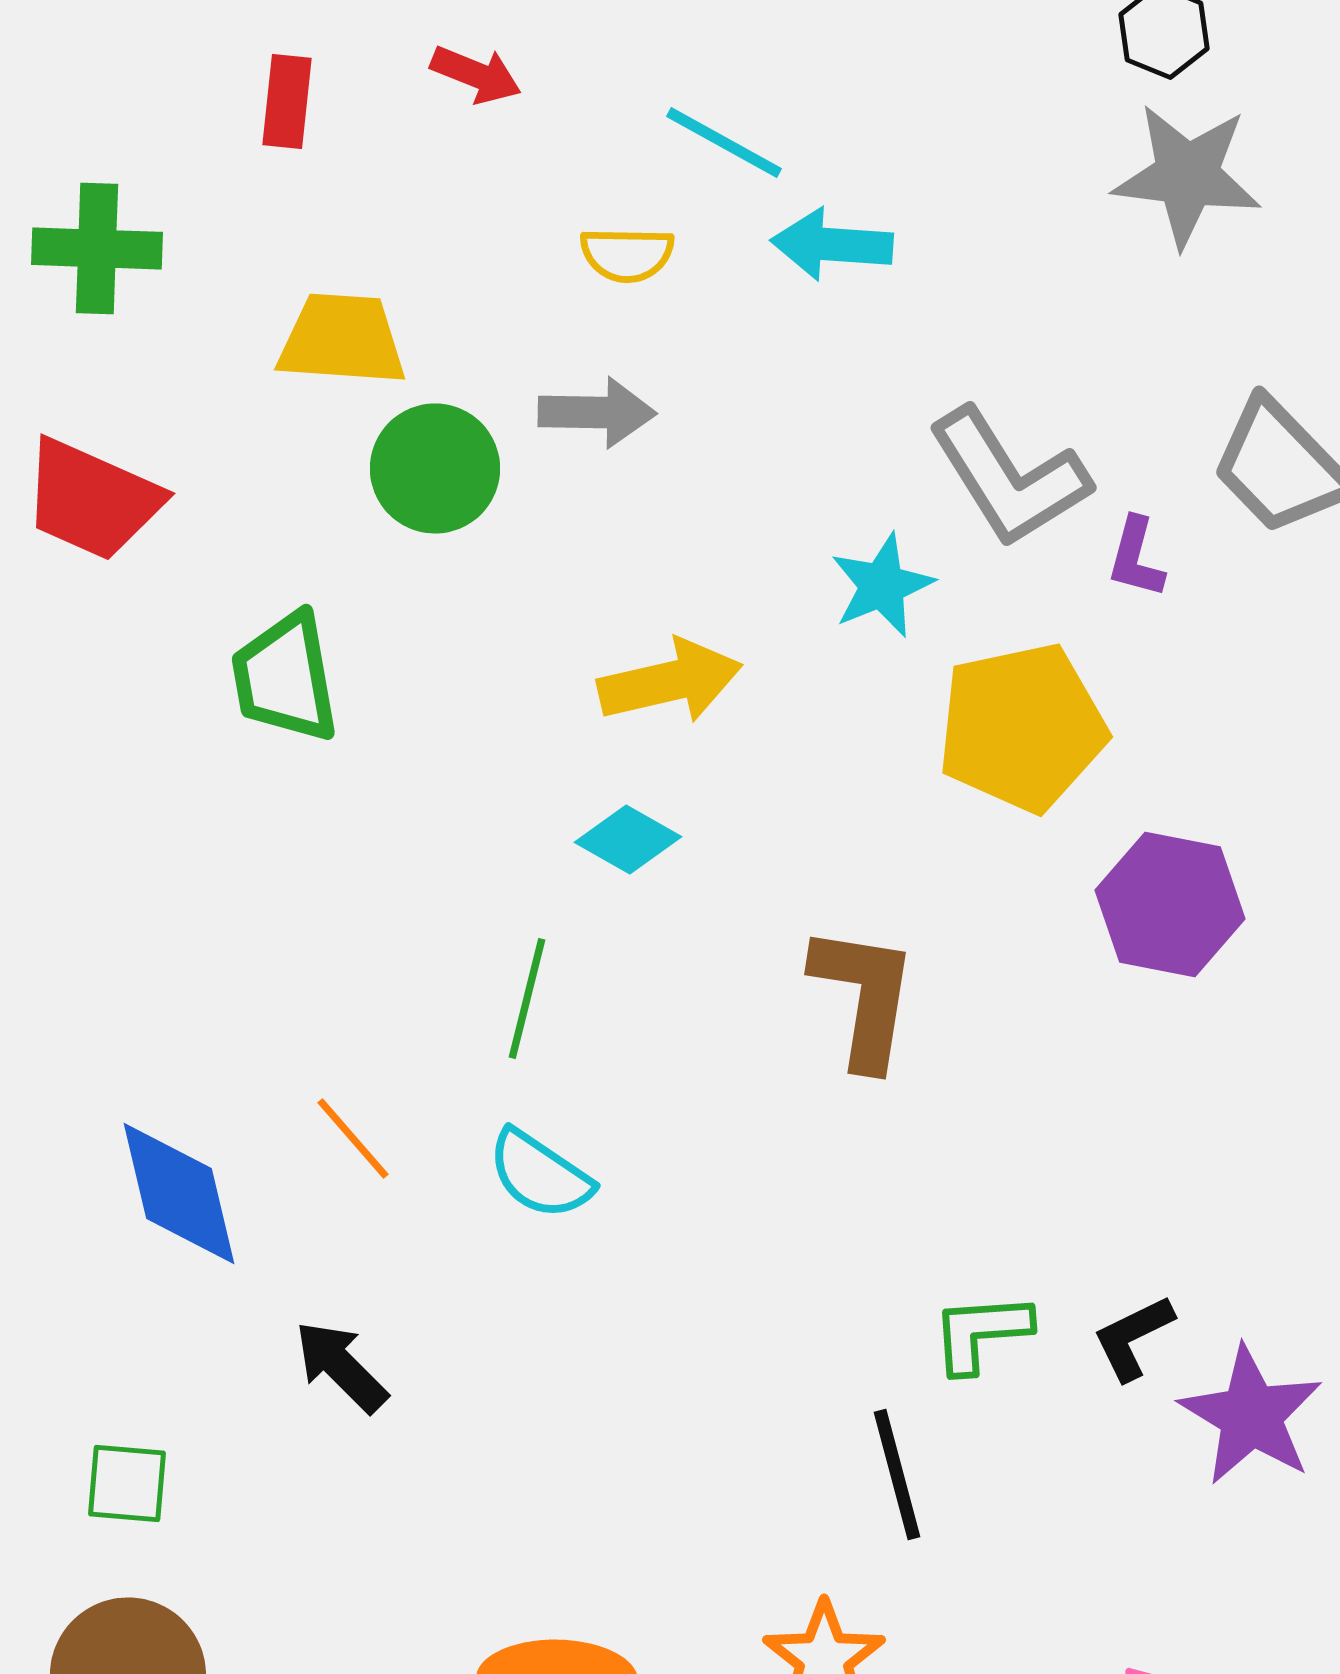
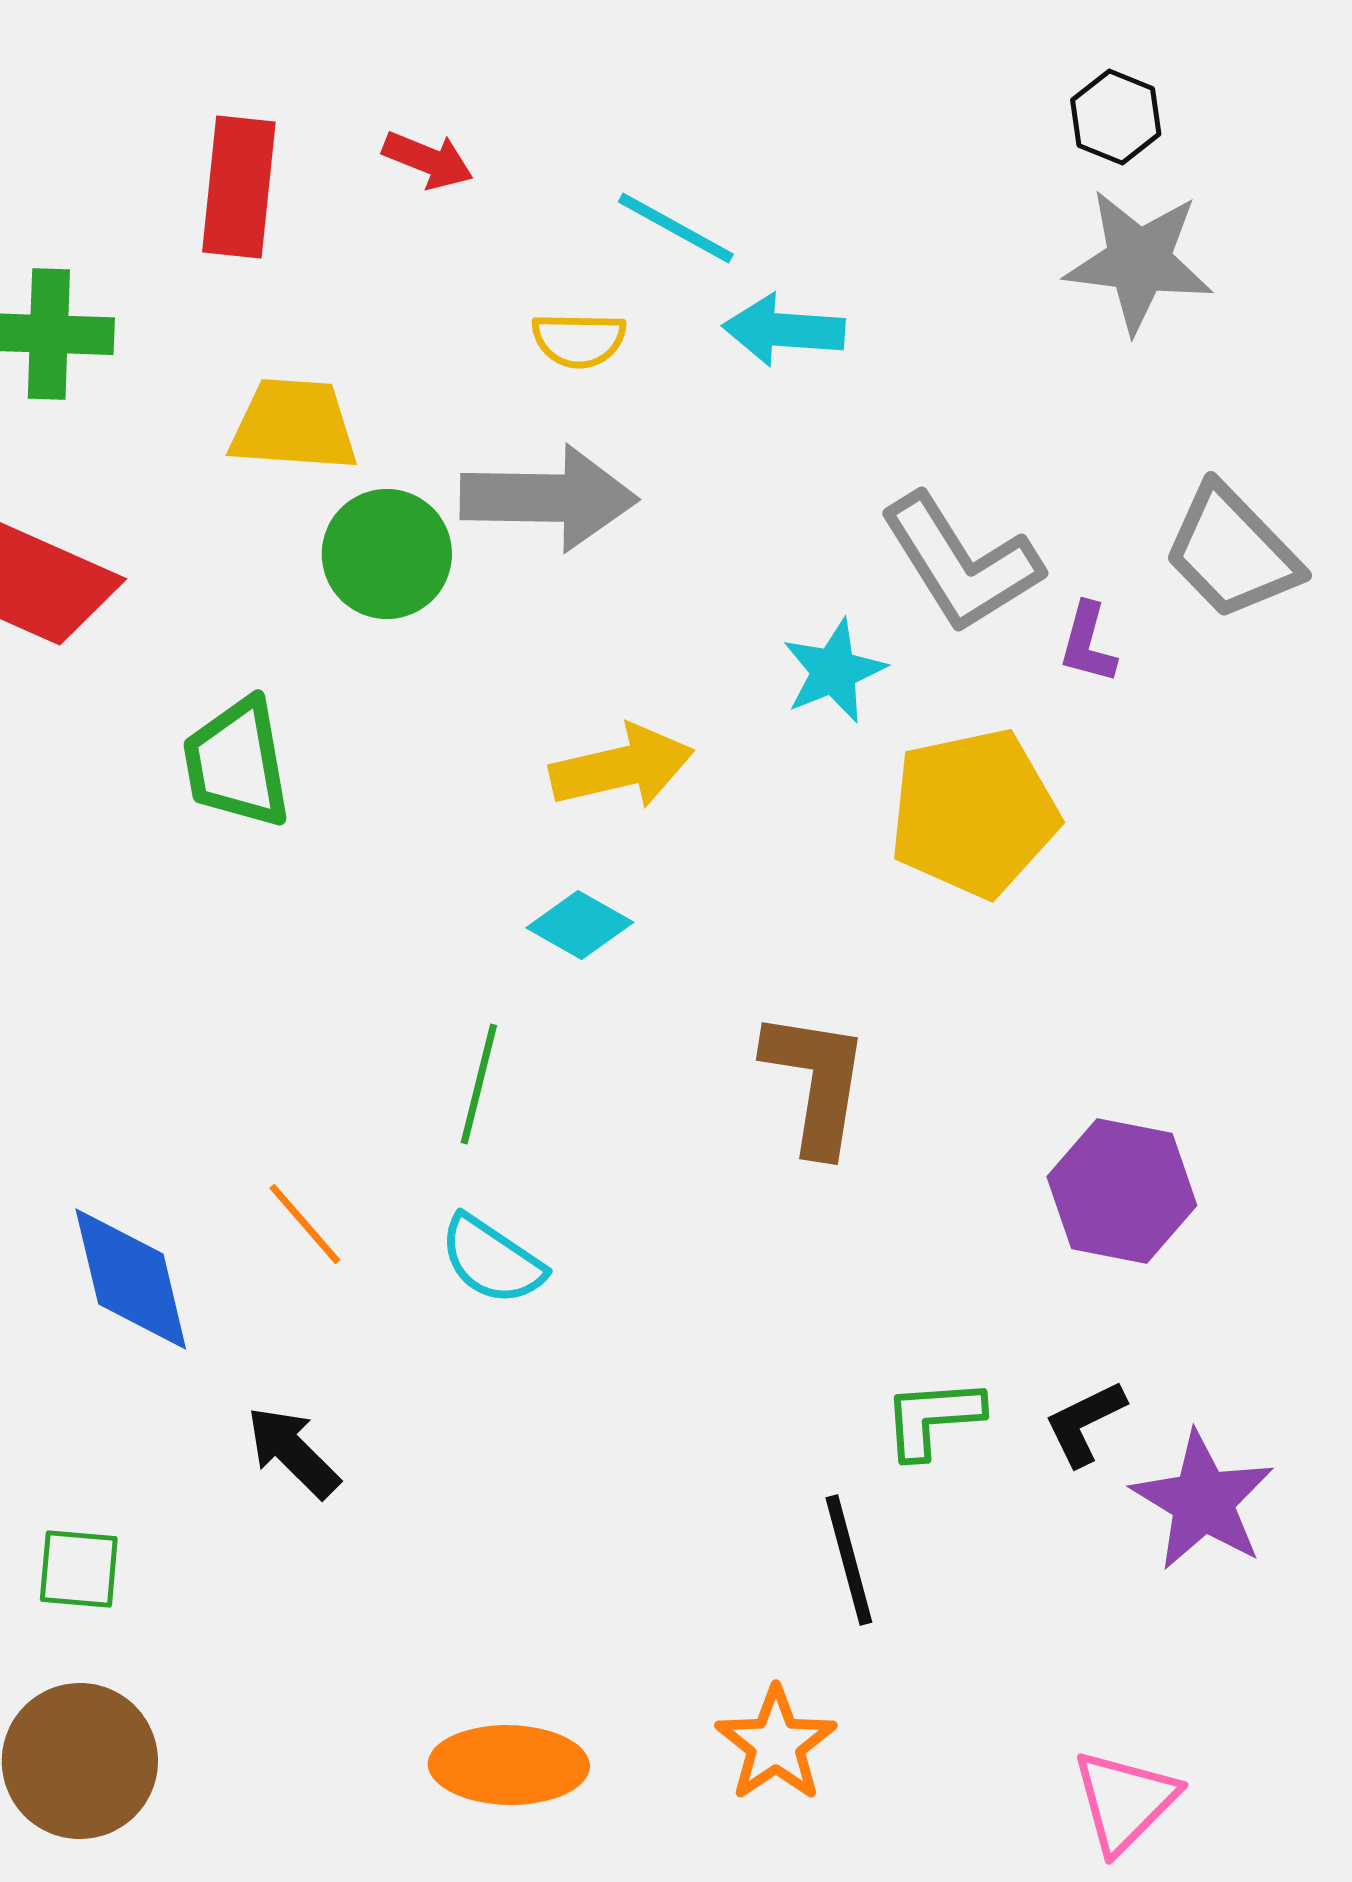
red rectangle: (287, 101) -> (239, 187), size x1.5
gray arrow: (597, 412) -> (549, 498), size x1.5
purple hexagon: (1170, 904) -> (1122, 1191), moved

